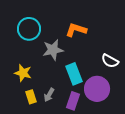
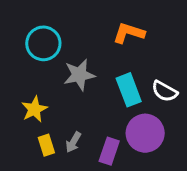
orange L-shape: (76, 30) -> (129, 33), moved
yellow star: (23, 73) -> (34, 109), turned 30
cyan rectangle: (74, 74) -> (129, 90), moved

